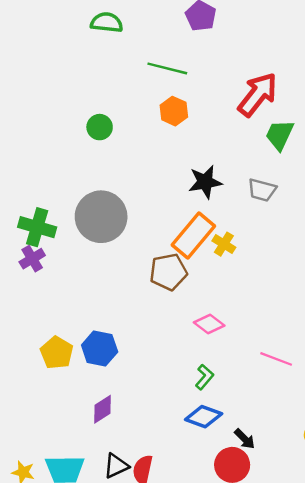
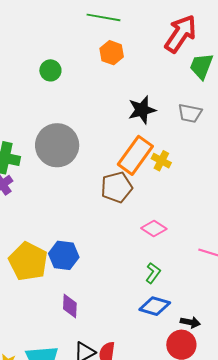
yellow pentagon: (57, 353) -> (28, 261), size x1.4
purple diamond: (103, 409) -> (70, 306), turned -50
black arrow: (245, 439) -> (190, 322), turned -30

